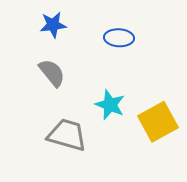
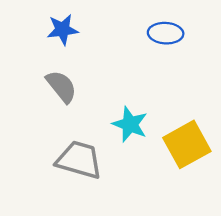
blue ellipse: (119, 38) -> (166, 33), moved

